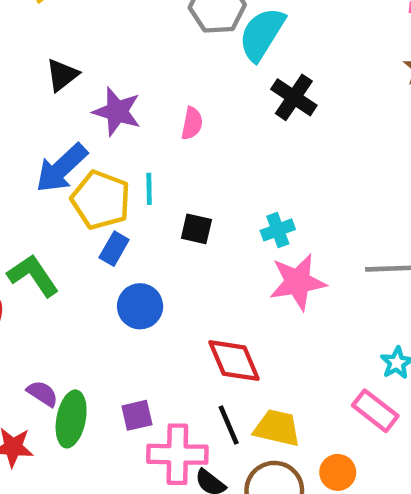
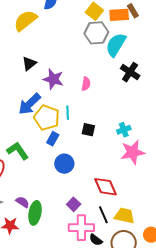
purple square: (137, 415) -> (74, 204), moved, turned -32

